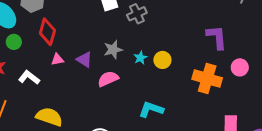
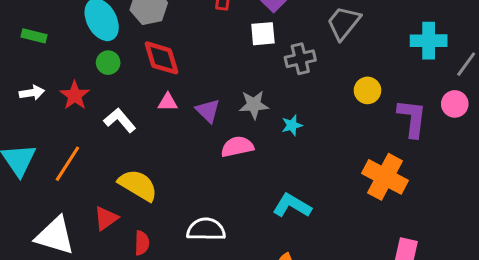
red diamond: (47, 32) -> (161, 58), turned -44
yellow circle: (162, 60) -> (367, 90), moved
pink circle: (240, 67) -> (455, 104), moved

